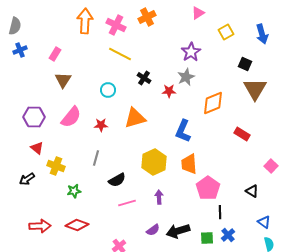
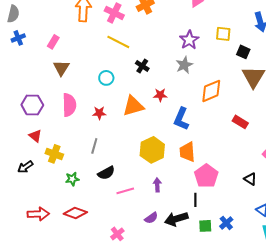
yellow square: (226, 32) -> (223, 34), moved, turned 35
red star: (169, 91) -> (160, 95), moved
pink semicircle: (71, 117) -> (69, 105), turned -40
black semicircle: (117, 180) -> (106, 173), moved
black line: (220, 212) -> (195, 200), moved

